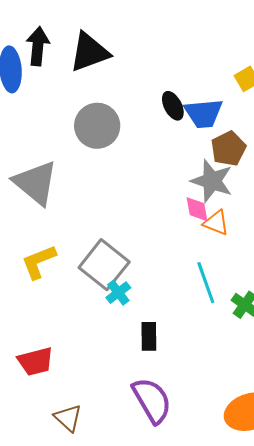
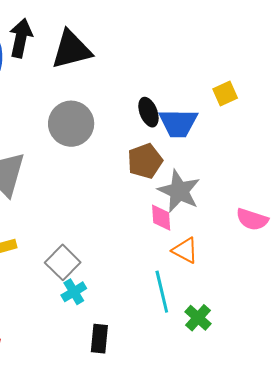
brown pentagon: (228, 149) -> (145, 161), moved
orange triangle: (216, 223) -> (185, 250), moved
gray square: (104, 265) -> (63, 262), size x0.7

